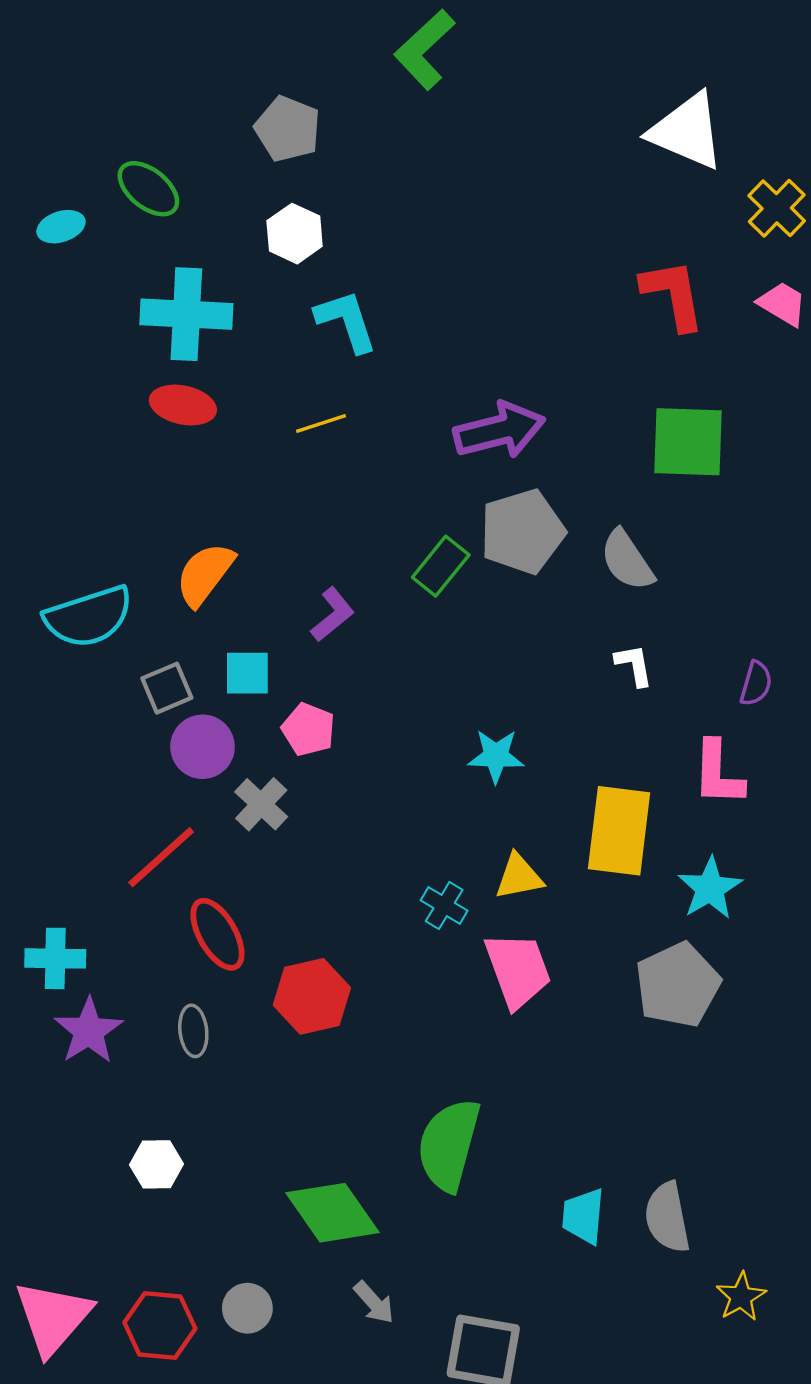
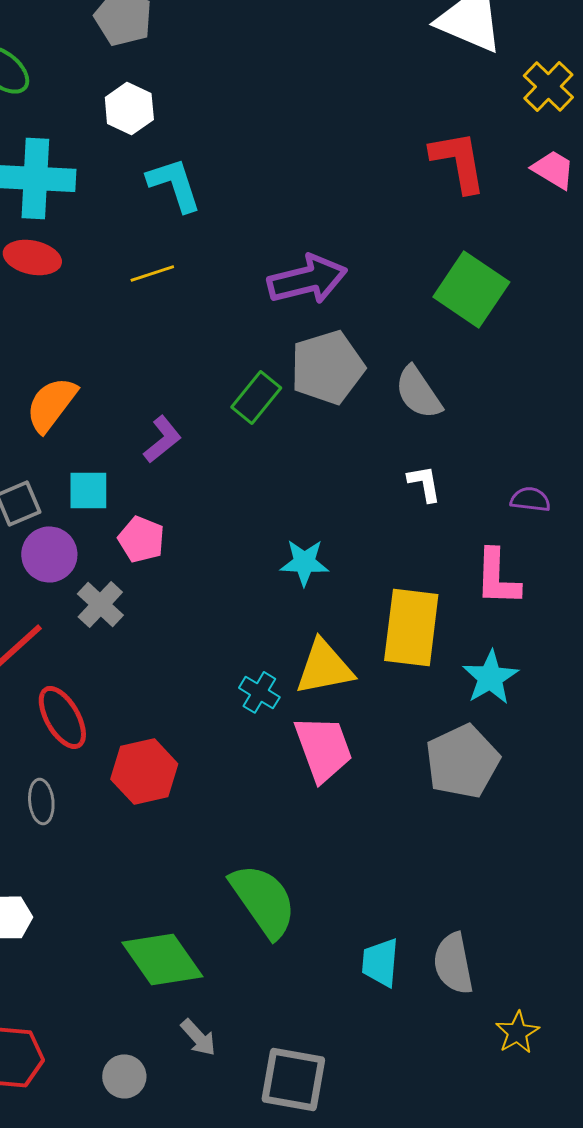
green square: (688, 442) -> (471, 289), turned 32
purple semicircle: (756, 683) -> (530, 499), turned -99
yellow triangle: (519, 877) -> (324, 667), size x1.4
green semicircle: (449, 1145) -> (263, 900), turned 130
gray circle: (247, 1308) -> (124, 1076), moved

